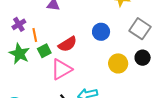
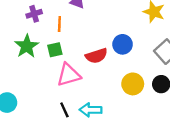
orange line: (35, 35) -> (59, 24), moved
red semicircle: (68, 44) -> (96, 56), moved

